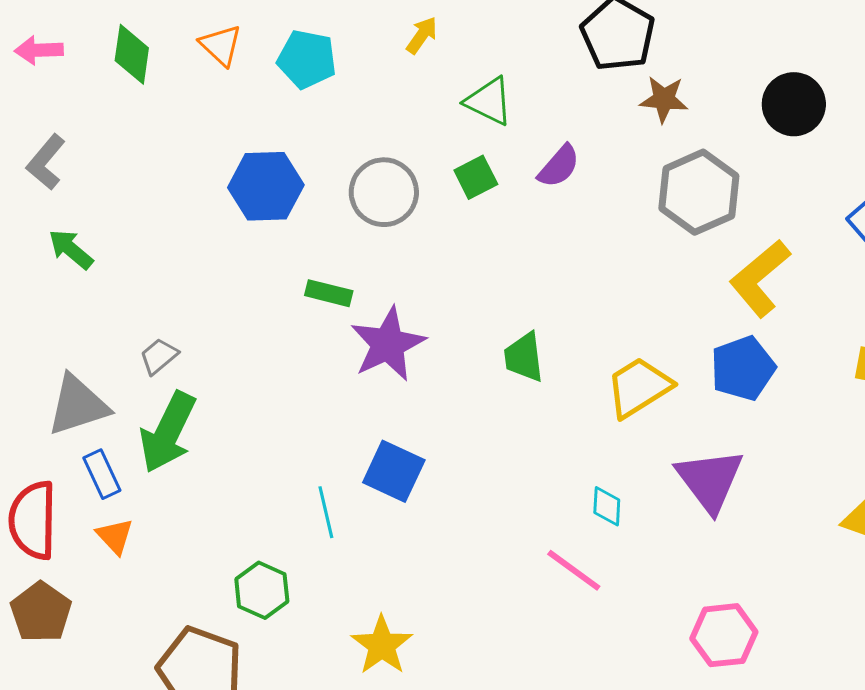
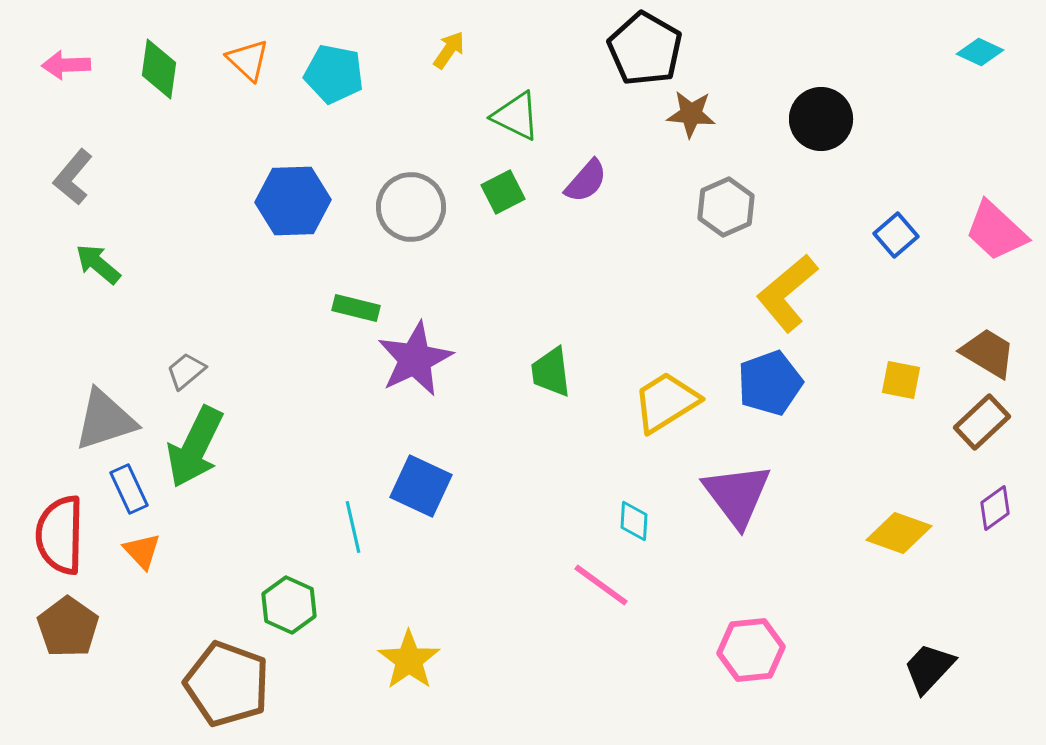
gray hexagon: (699, 192) -> (726, 207), size x0.7

